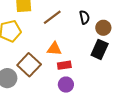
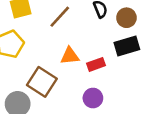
black rectangle: (100, 49) -> (127, 46), turned 60
red rectangle: (64, 65) -> (96, 64), moved

